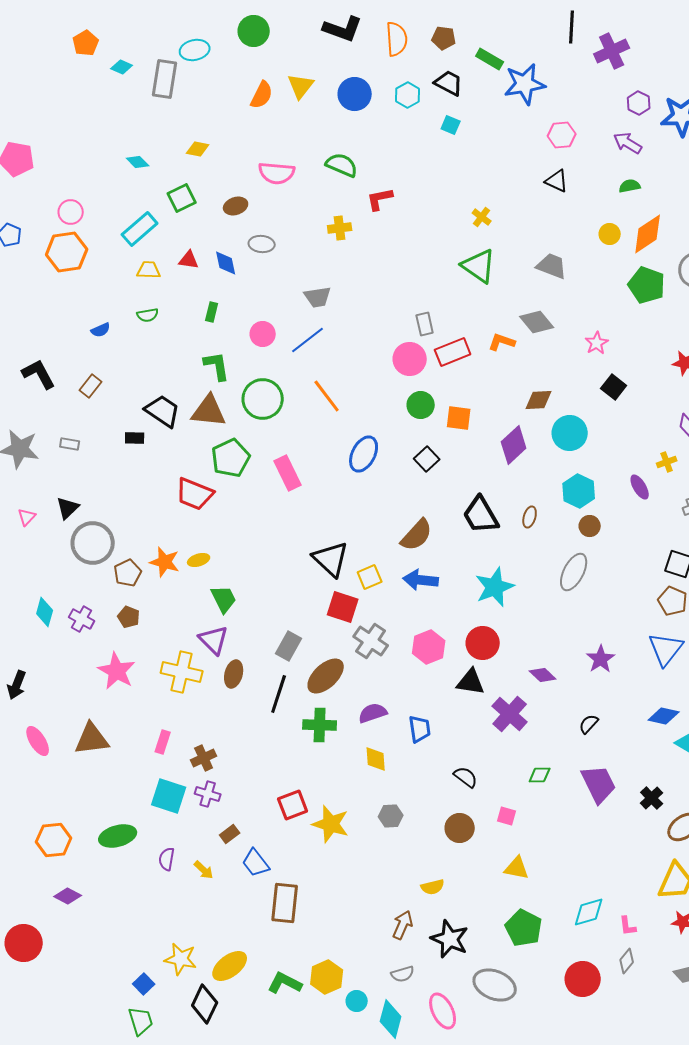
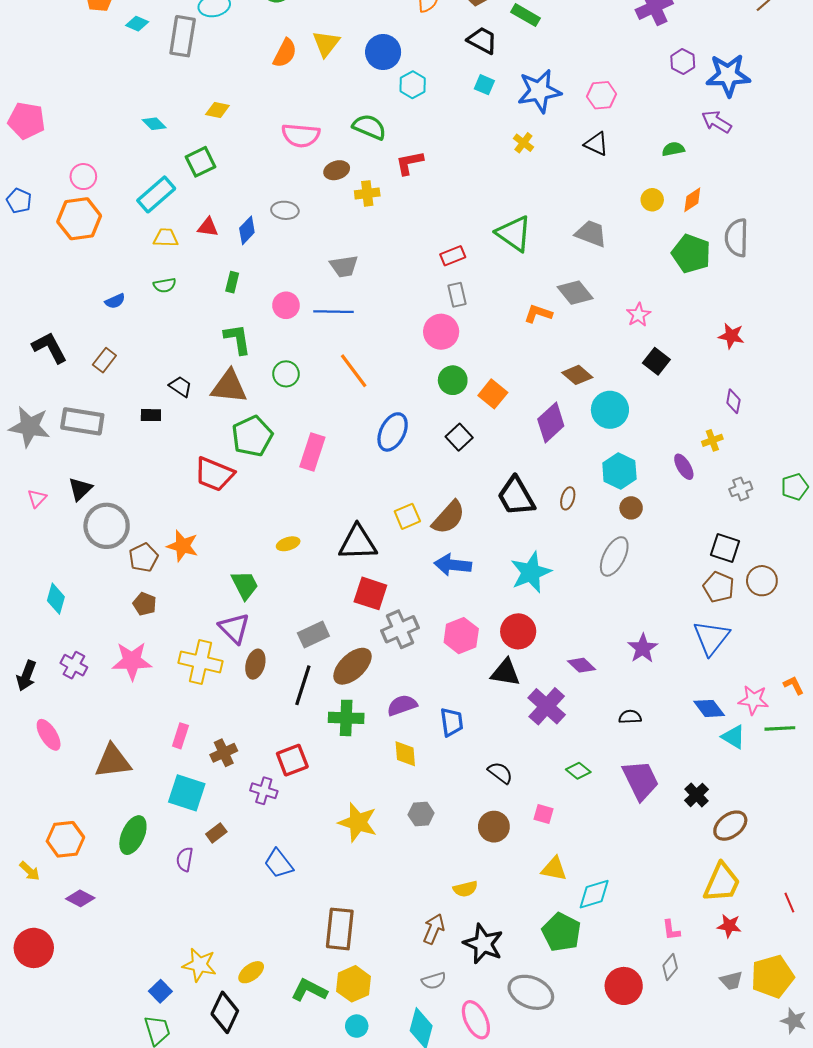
blue star: (525, 84) -> (539, 91), moved
cyan hexagon: (408, 95) -> (413, 85), moved
purple arrow: (628, 143) -> (717, 122), moved
brown ellipse: (236, 206) -> (337, 170), moved
yellow cross: (482, 217) -> (523, 143), moved
orange diamond: (648, 234) -> (692, 200), size x0.6
blue diamond: (226, 263) -> (247, 230), turned 56
blue line: (308, 340) -> (333, 312), turned 39
red rectangle: (453, 352) -> (453, 256), moved, size x0.7
green circle: (263, 399) -> (286, 374), size x0.6
brown diamond: (539, 400) -> (577, 375), turned 44
black trapezoid: (163, 411) -> (180, 387), size x0.6
orange square: (459, 418) -> (493, 394), turned 32
gray rectangle: (70, 444) -> (82, 421), size x2.0
pink rectangle: (288, 473) -> (312, 452), turned 44
black triangle: (331, 559) -> (358, 543), turned -45
yellow ellipse: (199, 560) -> (288, 544), moved
yellow square: (370, 577) -> (407, 516), moved
purple cross: (82, 619) -> (74, 665), moved
gray cross: (371, 641) -> (400, 629), turned 32
gray rectangle: (289, 646) -> (313, 635), turned 36
pink star: (117, 671) -> (132, 661), turned -30
blue diamond: (664, 716) -> (709, 708), turned 40
black semicircle: (589, 724) -> (630, 717), turned 45
brown triangle: (92, 739) -> (113, 761), moved
green diamond: (540, 775) -> (578, 771), turned 40
purple cross: (208, 794) -> (264, 791), moved
red square: (293, 805) -> (292, 760), moved
brown rectangle: (230, 834) -> (216, 833), moved
green ellipse: (118, 836) -> (133, 835), turned -51
yellow arrow: (204, 870) -> (30, 871), moved
brown rectangle: (285, 903) -> (340, 929), moved
cyan diamond: (589, 912) -> (594, 894), moved
yellow ellipse: (230, 966) -> (251, 972), size x0.7
cyan circle: (357, 1001) -> (357, 1026), moved

